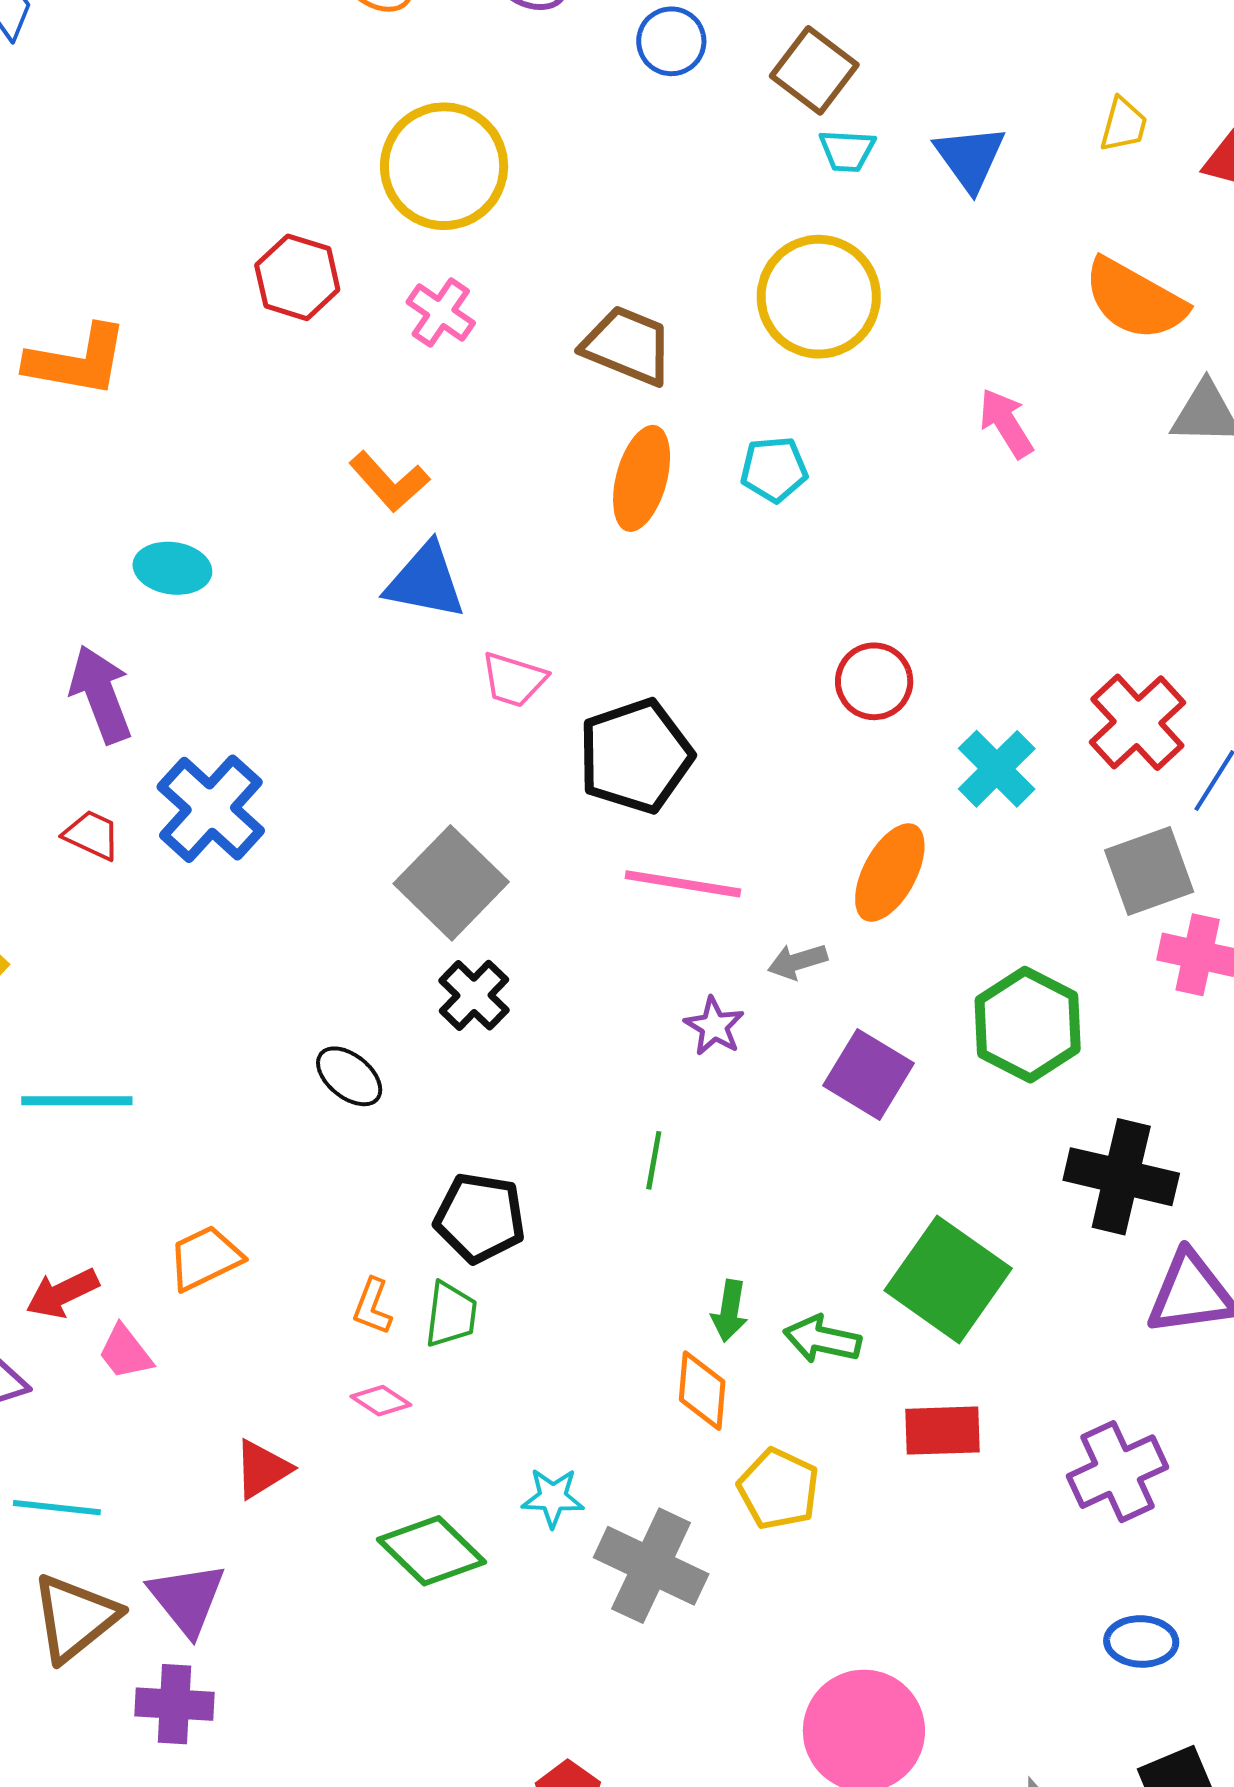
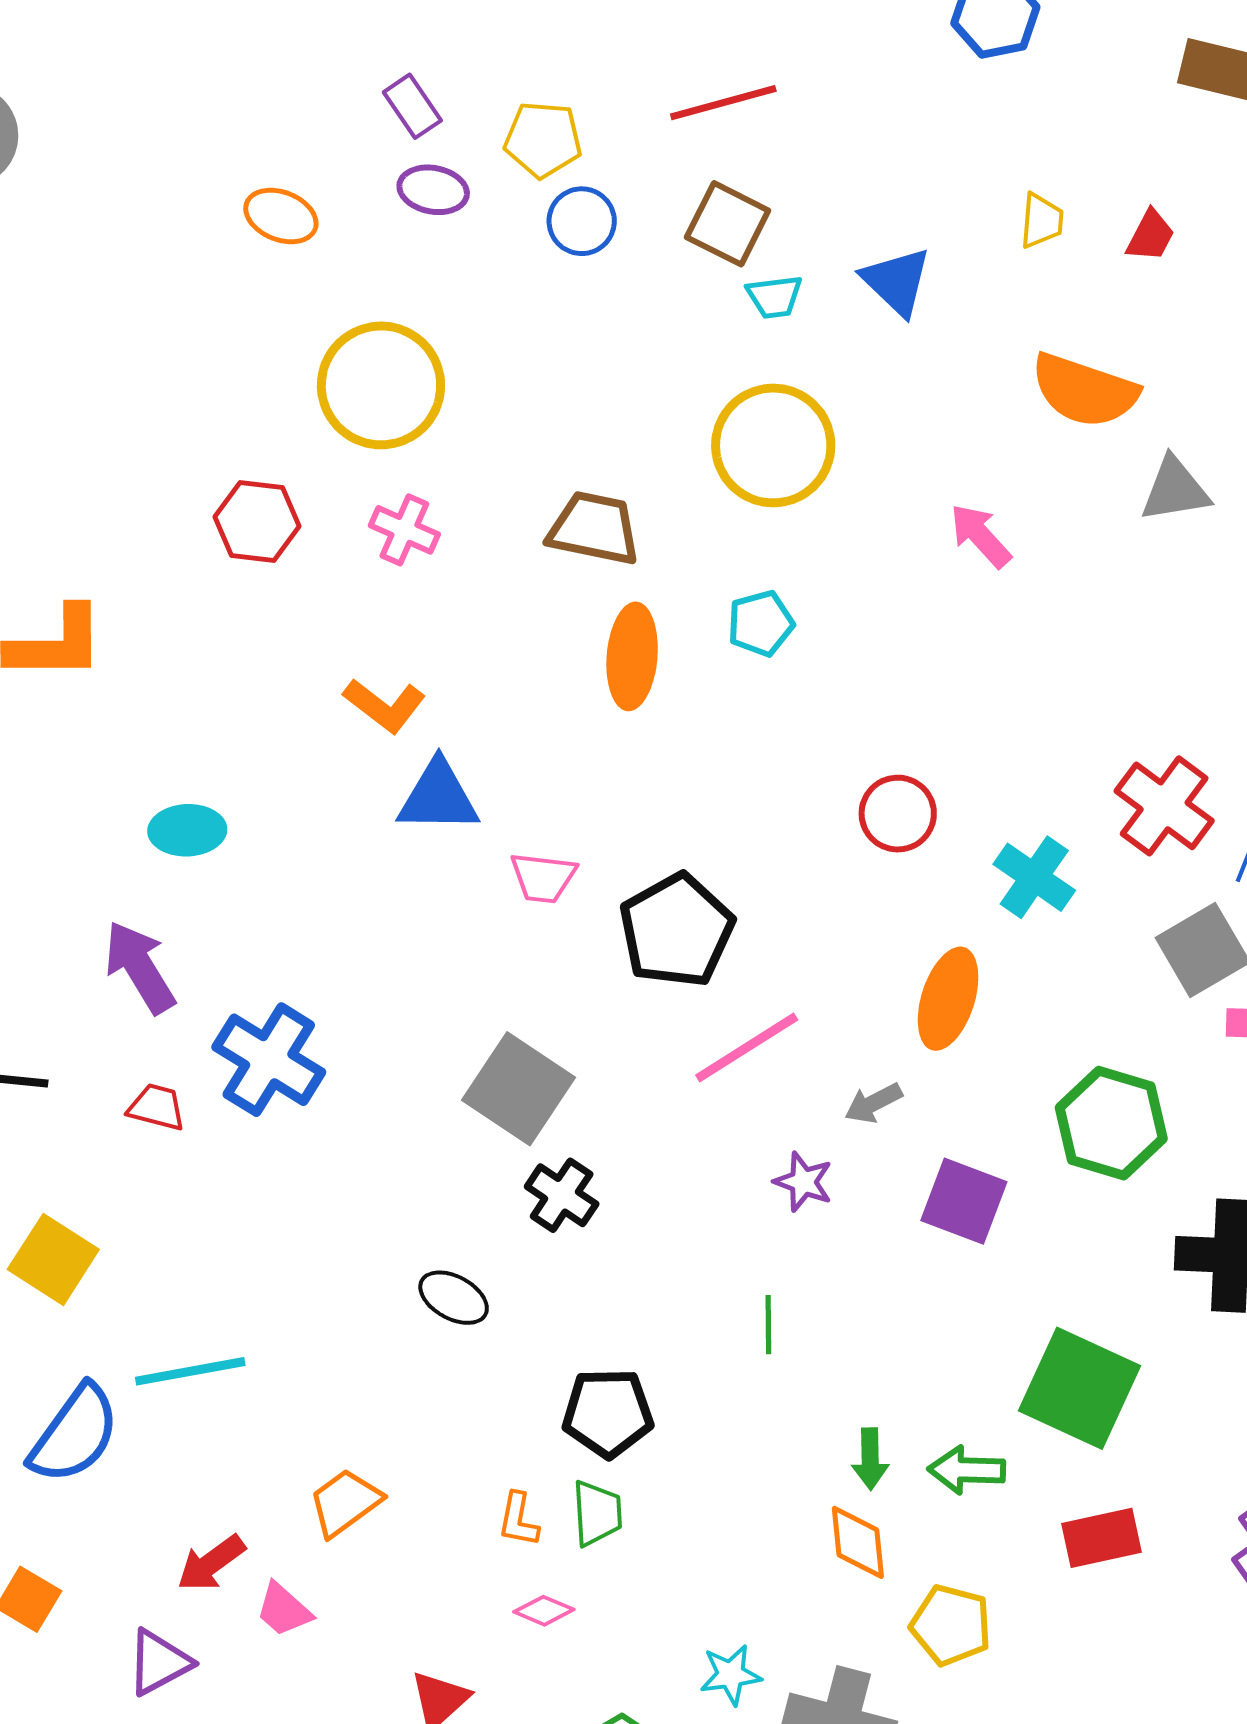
pink line: (683, 884) -> (747, 1048), turned -31

